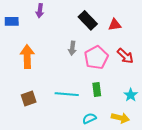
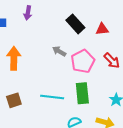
gray arrow: (72, 48) -> (59, 51), turned 112
green rectangle: (97, 90) -> (82, 93), size x1.5

